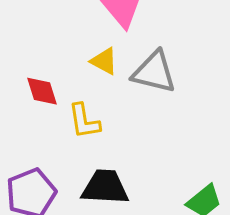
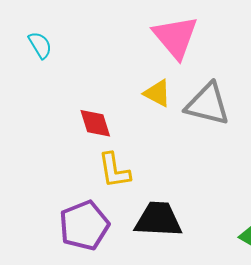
yellow L-shape: (84, 121) -> (114, 170), moved

